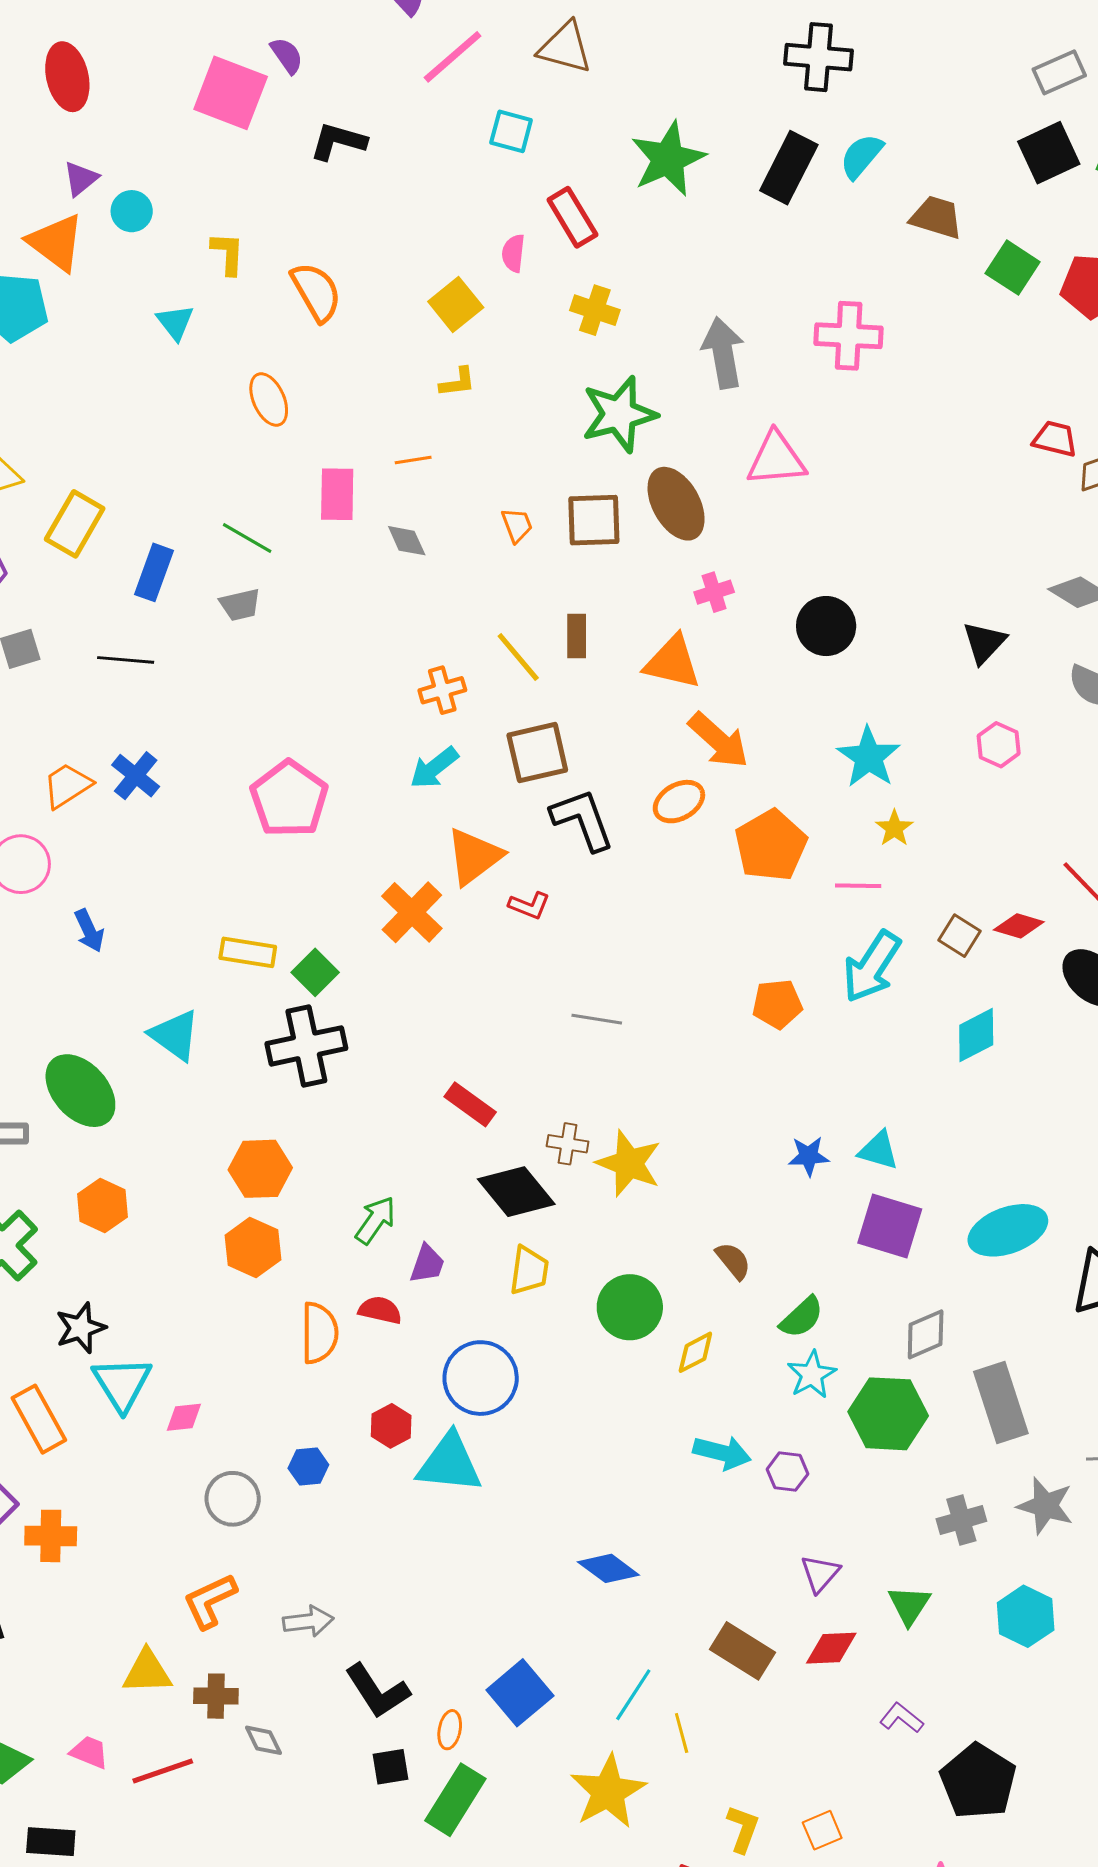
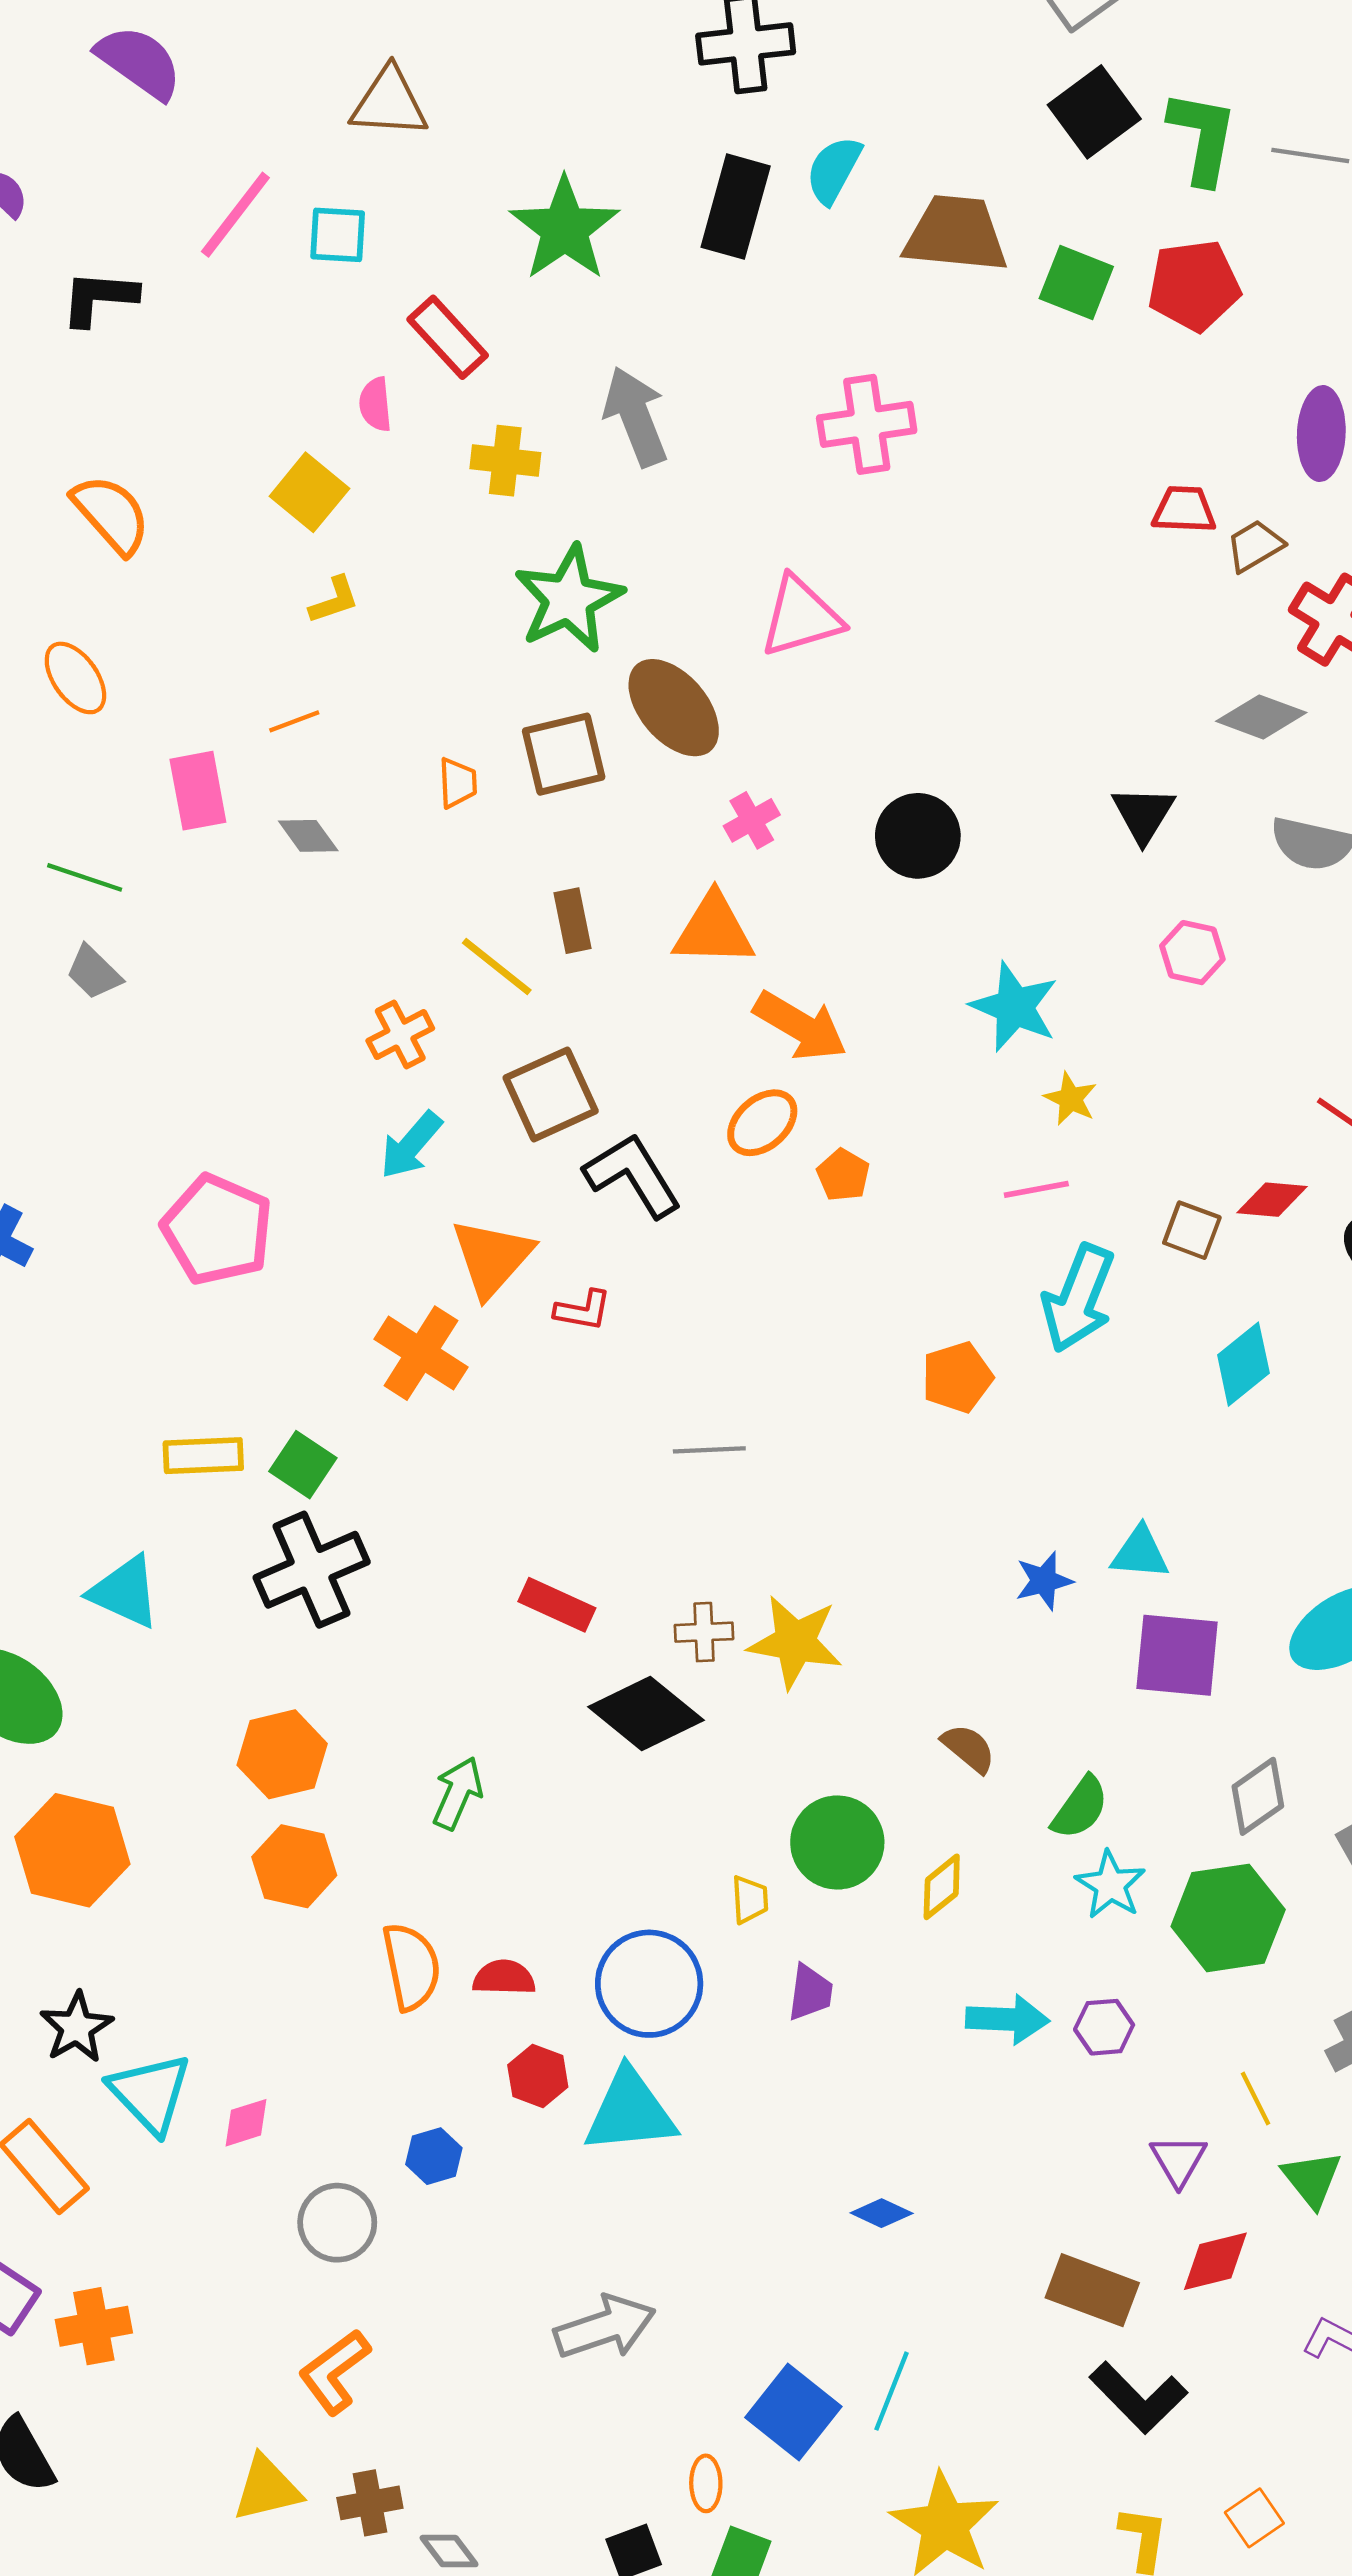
pink line: (453, 57) -> (235, 215), moved
brown trapezoid: (936, 217) -> (956, 234), size x1.4
gray arrow: (723, 353) -> (636, 417), moved
orange trapezoid: (517, 525) -> (458, 783), turned 30
gray trapezoid: (240, 605) -> (94, 972), turned 69
orange pentagon: (771, 845) -> (843, 1175), moved, size x0.5
orange hexagon: (103, 1206) -> (72, 1850), size x1.5
purple trapezoid: (427, 1264) -> (810, 1993), moved
yellow trapezoid: (529, 1270) -> (750, 1900), moved, size x0.7
red semicircle: (380, 1310) -> (504, 1978), moved
blue diamond: (608, 1568) -> (882, 2213), size x0.7
gray arrow: (308, 1621) -> (605, 2327), moved, size x1.4
black L-shape: (377, 1691) -> (1138, 2397), moved
cyan line: (633, 1695) -> (892, 2391), moved
yellow line: (682, 1733) -> (1255, 2098), moved

